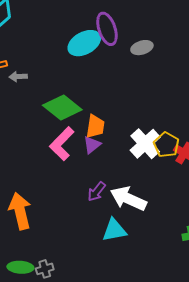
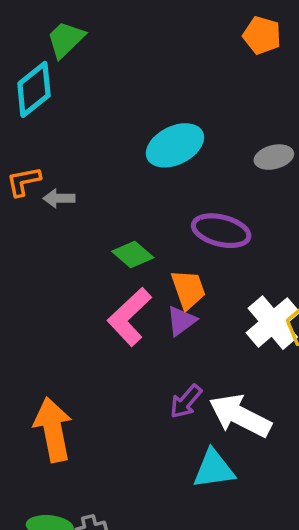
purple ellipse: (107, 29) -> (221, 231), moved, turned -60
green diamond: (62, 107) -> (133, 255), size x0.6
orange trapezoid: (95, 126) -> (188, 289), turned -30

